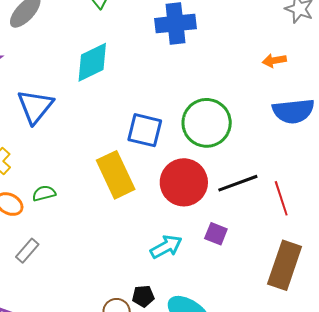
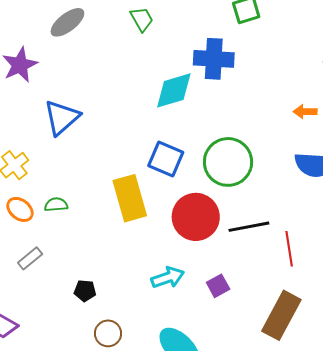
cyan diamond: (92, 62) -> (174, 90), moved
purple square: (216, 234) -> (218, 286), moved, turned 30
black pentagon: (143, 296) -> (85, 291), moved

